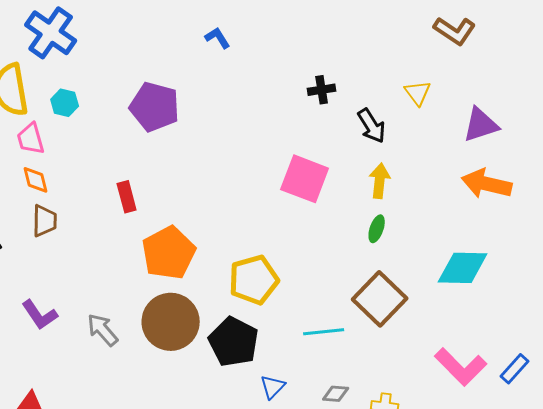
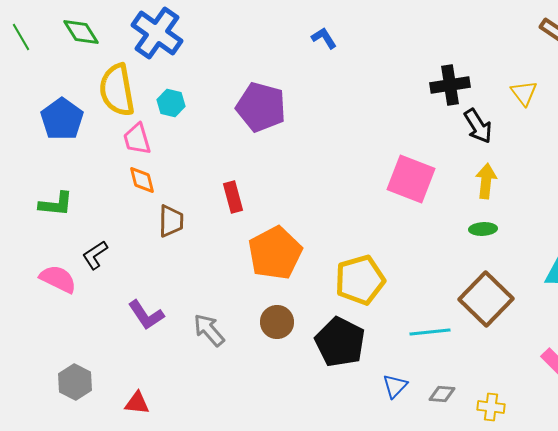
black cross: (322, 90) -> (450, 85), moved, size x1.4
brown trapezoid: (45, 221) -> (171, 221), moved
green ellipse: (377, 229) -> (483, 229), turned 68
brown circle: (171, 322) -> (277, 322), size x0.6
blue triangle: (273, 387) -> (395, 386), moved

